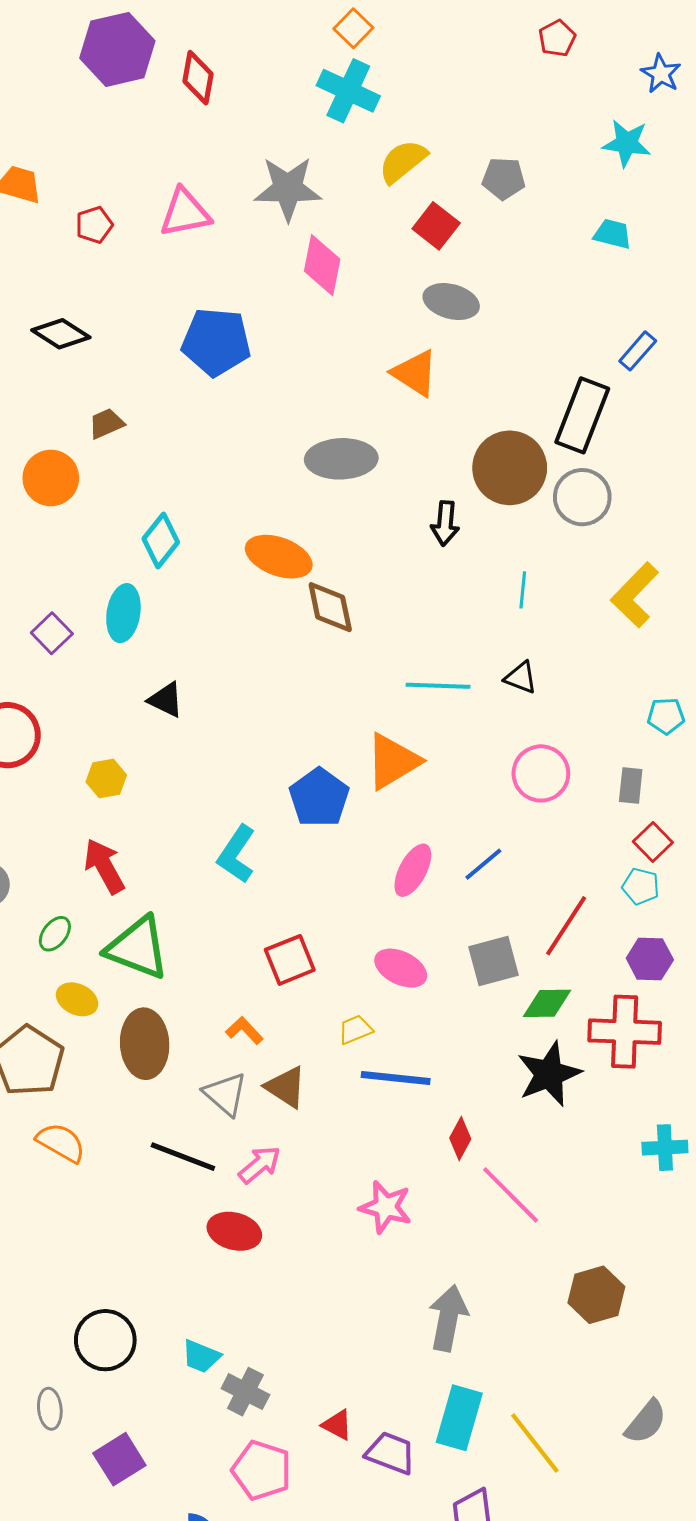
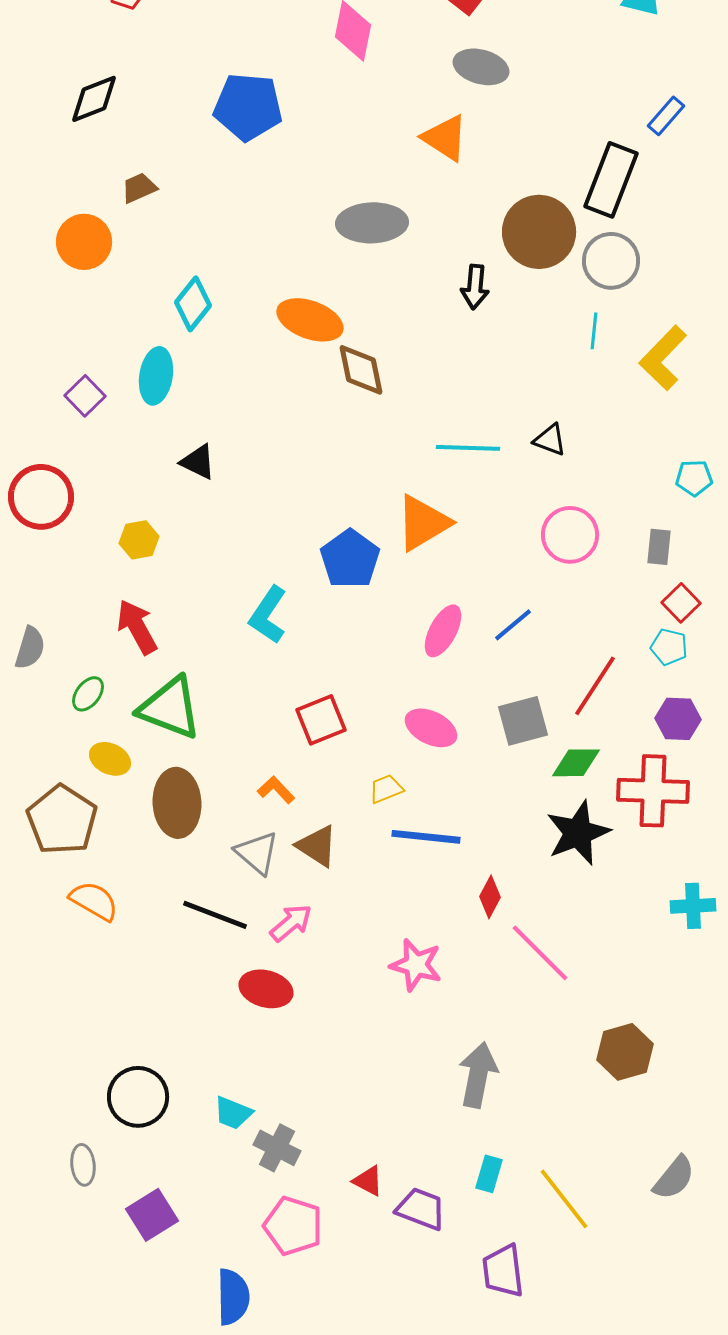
black diamond: (61, 334) -> (94, 99), turned -54
cyan line: (523, 590) -> (594, 331), moved
cyan rectangle: (459, 1418) -> (489, 1174), size x0.6

